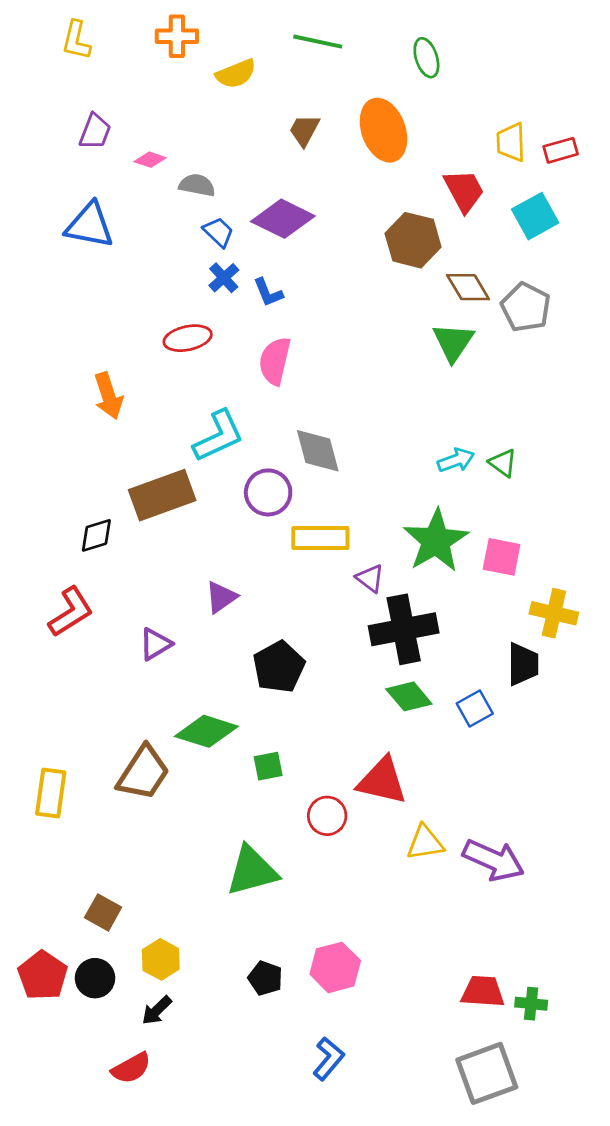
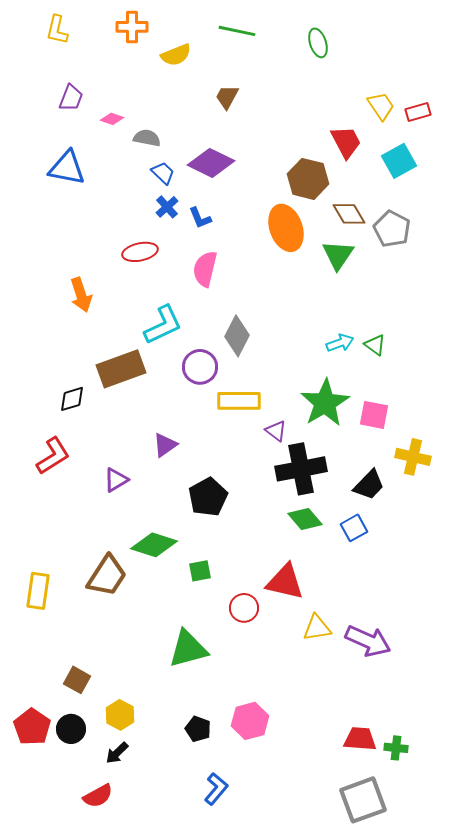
orange ellipse: (383, 130) -> (286, 228), moved
yellow trapezoid: (511, 142) -> (381, 106), turned 148
gray diamond: (318, 451) -> (237, 336), turned 42
black trapezoid: (523, 664) -> (369, 485), moved, turned 44
blue L-shape: (328, 1059) -> (216, 789), moved

